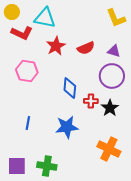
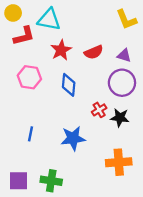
red L-shape: (22, 33) -> (24, 36), turned -40
blue diamond: (70, 88) -> (69, 85), moved
red cross: (91, 101) -> (99, 110), turned -32
black star: (110, 108) -> (120, 118), turned -30
orange cross: (109, 149) -> (119, 162), turned -30

